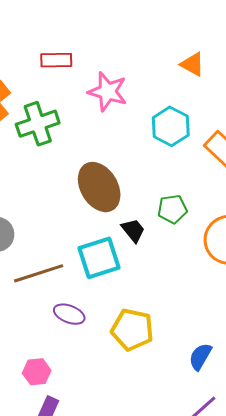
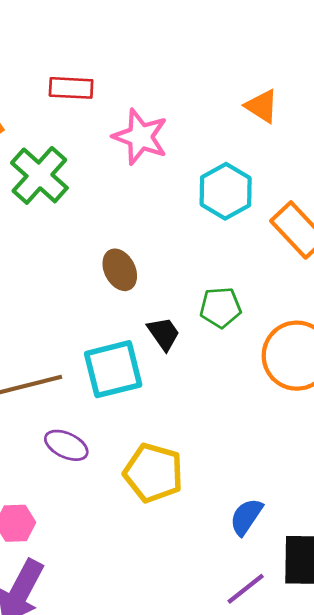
green cross: (38, 124) -> (39, 175), turned -33
brown ellipse: (99, 187) -> (120, 270), size x0.6

